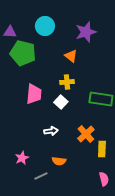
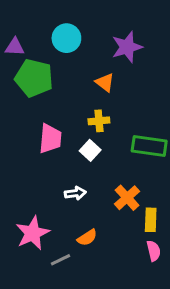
pink star: (22, 158) -> (32, 233), size x1.6
orange semicircle: (59, 161) -> (87, 238), turned -40
pink semicircle: (104, 179) -> (154, 251), moved

